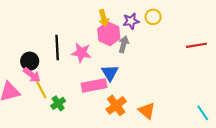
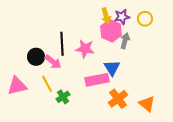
yellow circle: (153, 17) -> (145, 19), moved
purple star: (131, 21) -> (122, 17), moved
pink arrow: (32, 75) -> (53, 62), moved

